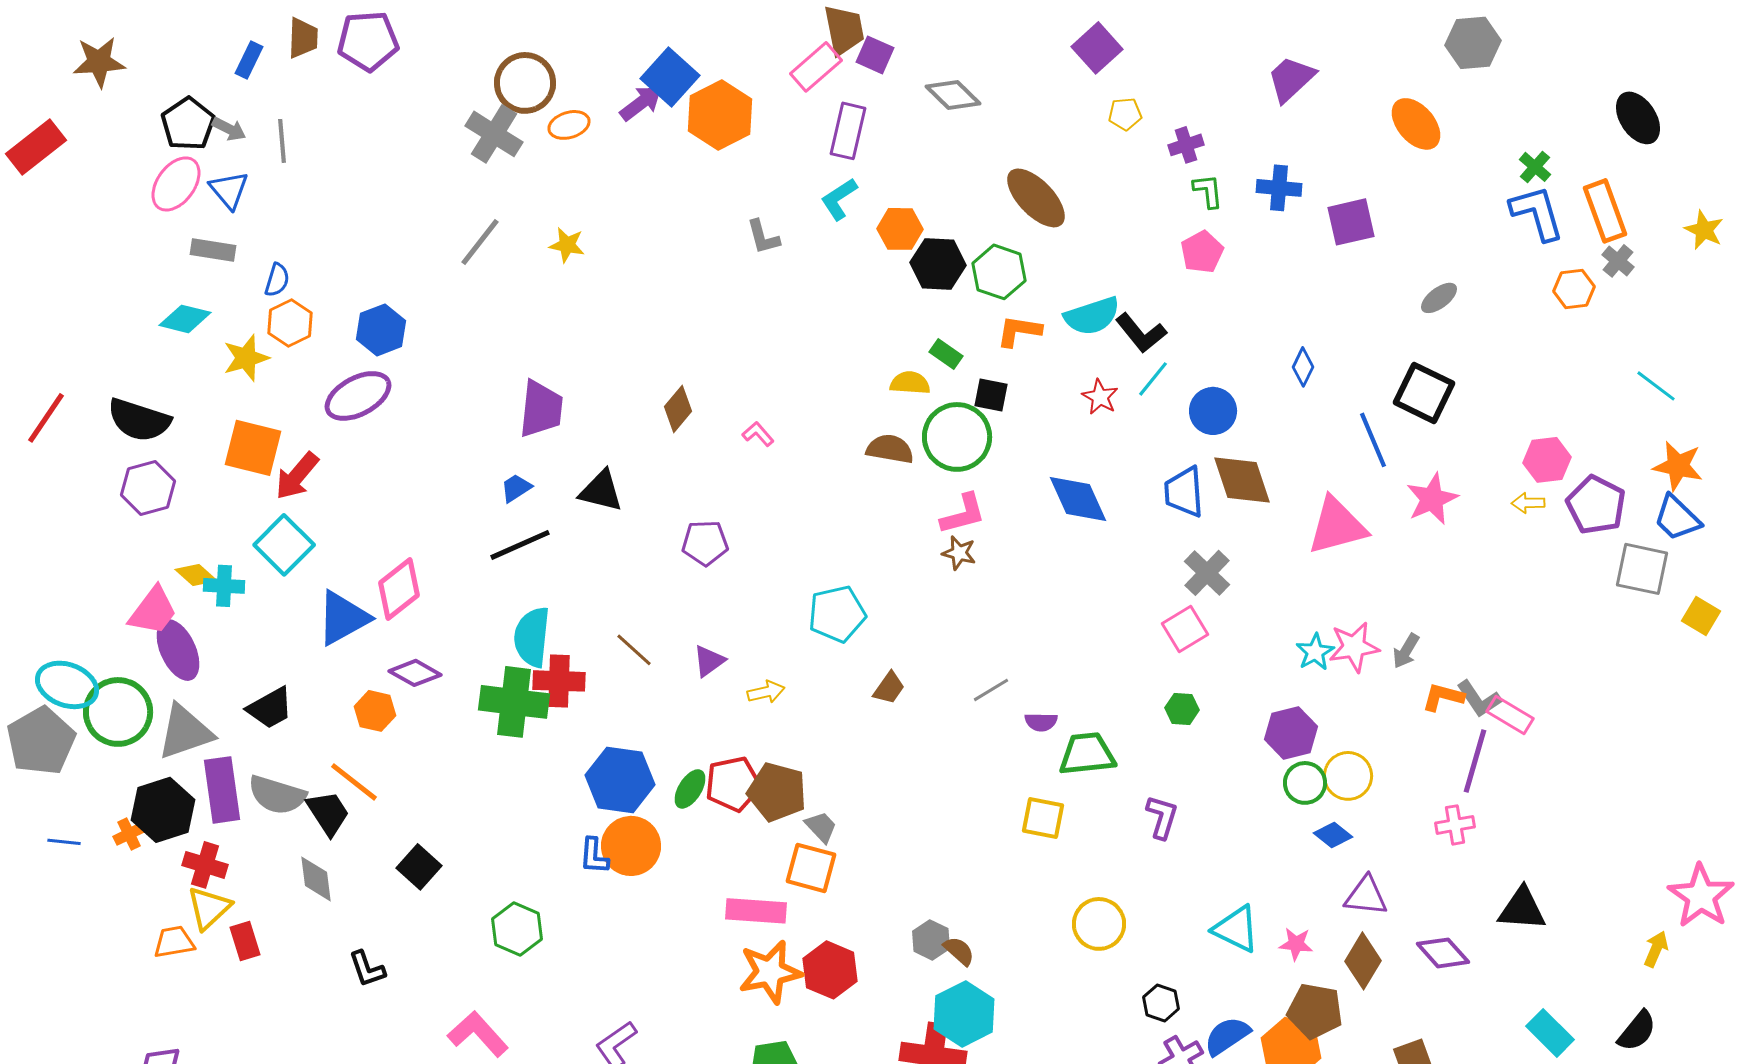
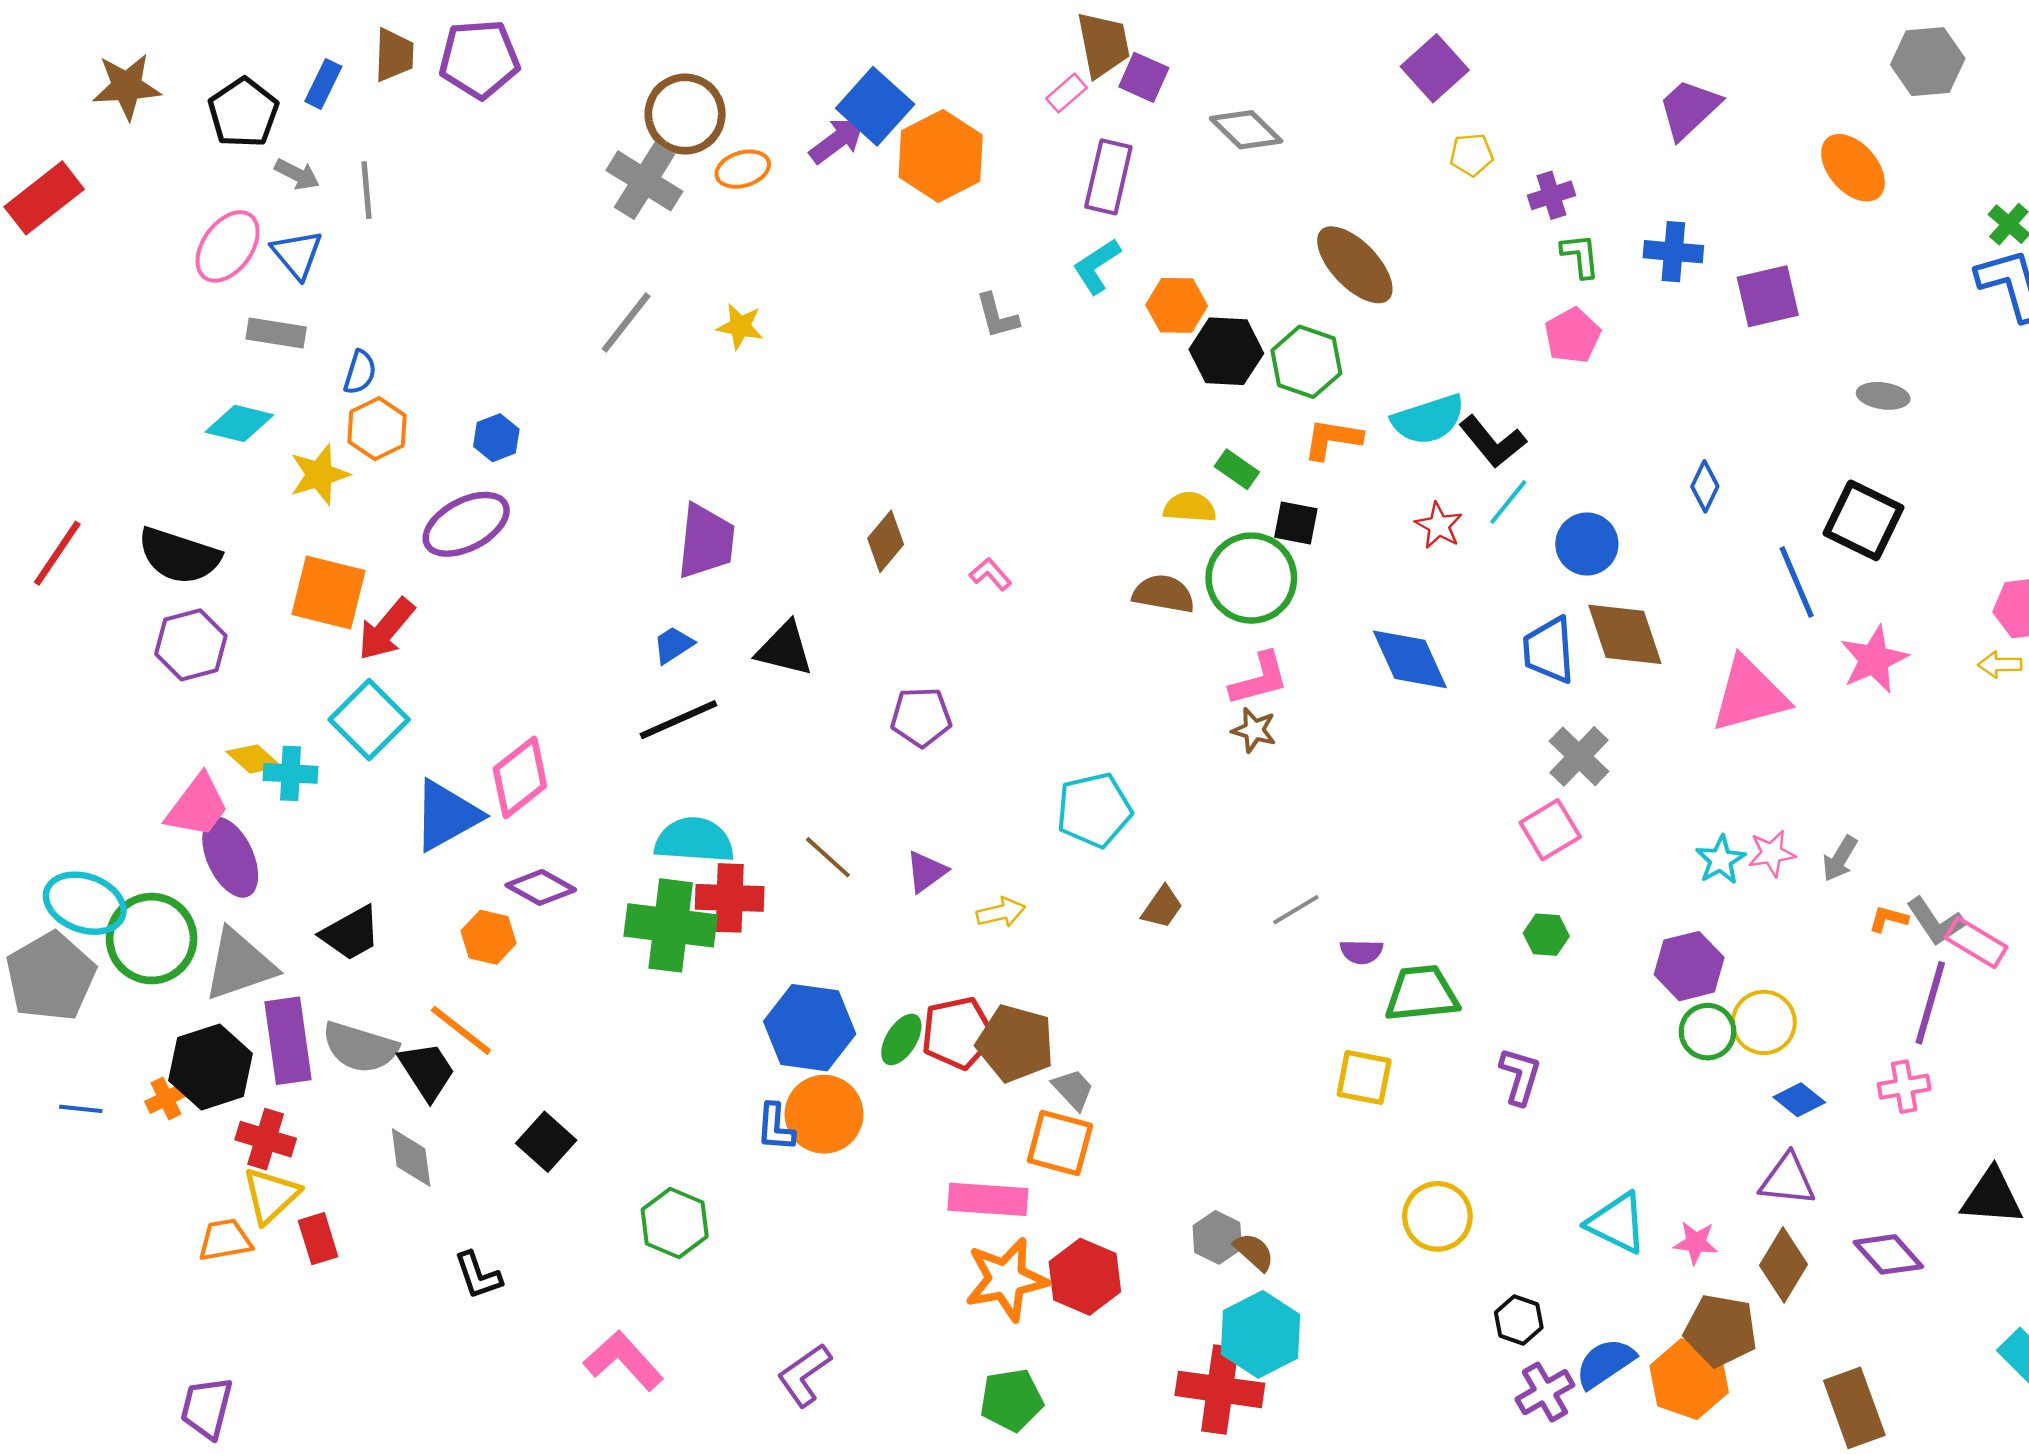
pink rectangle: (816, 67) -> (1066, 93), size x0.6
black pentagon: (188, 124) -> (243, 113), moved
gray ellipse: (1439, 298) -> (1883, 396), turned 45
blue hexagon: (381, 330) -> (496, 438), size x0.7
cyan semicircle: (532, 637) -> (694, 840), turned 88
pink star: (1354, 647) -> (1772, 853), size x0.7
orange L-shape: (1443, 697) -> (1888, 919), size x0.7
blue diamond: (1333, 835) -> (1799, 1100), moved

